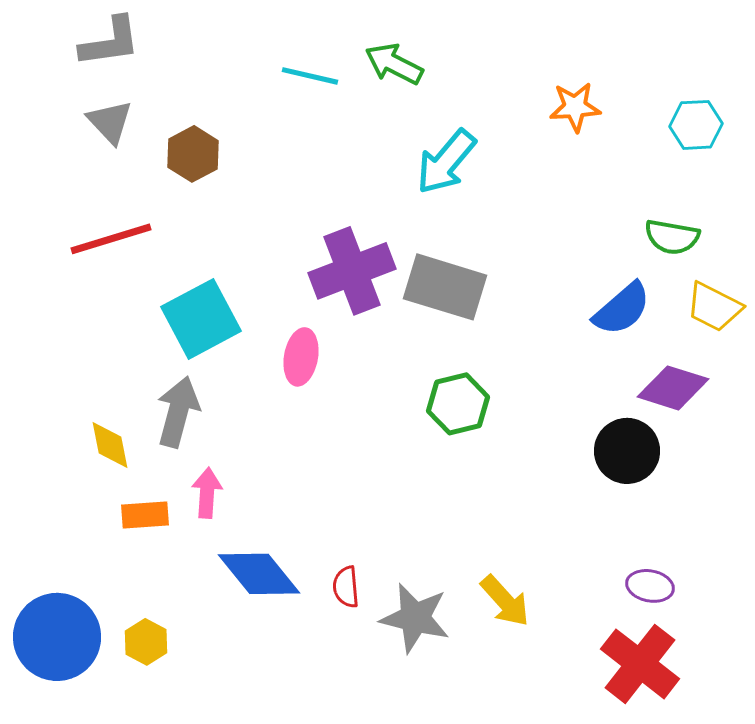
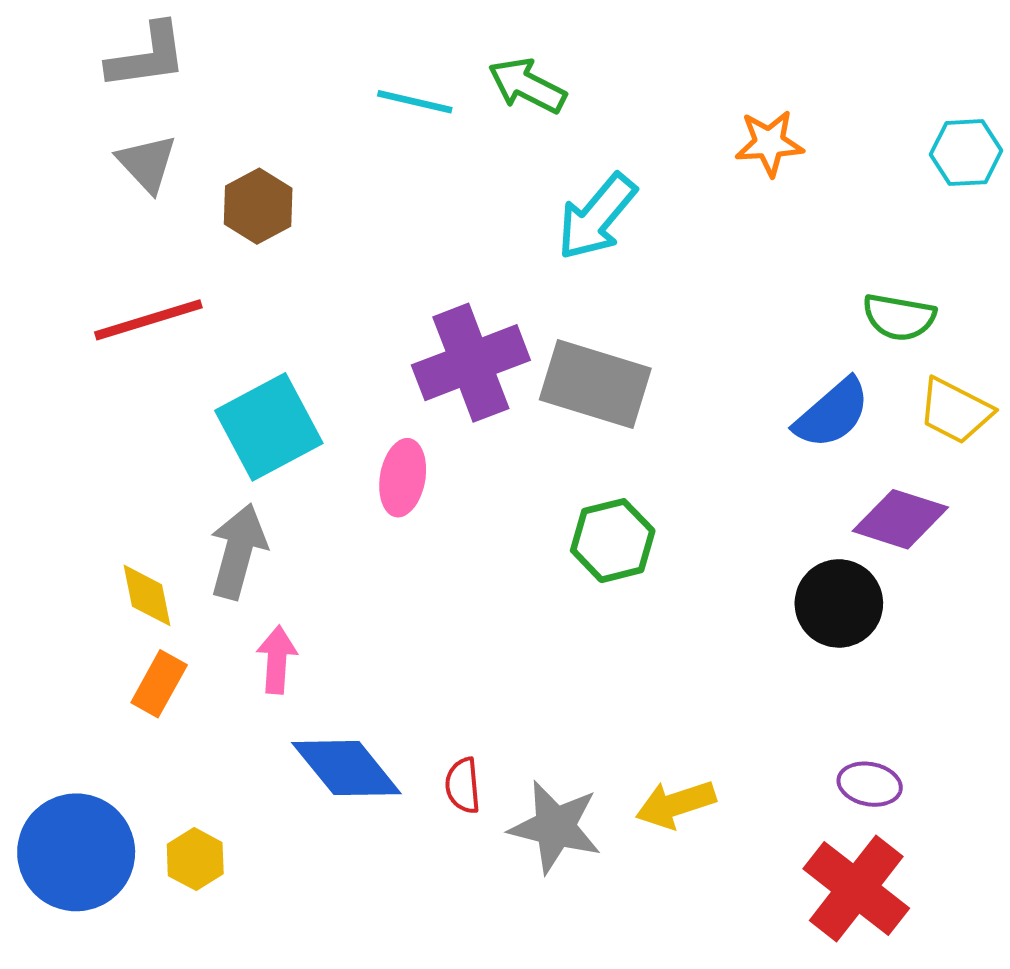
cyan hexagon: (696, 125) -> (966, 153), moved
orange rectangle: (145, 515) -> (159, 684), moved, turned -57
yellow arrow: (505, 601) -> (676, 804), turned 114

